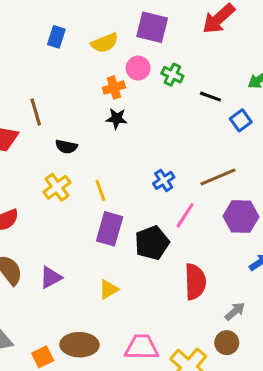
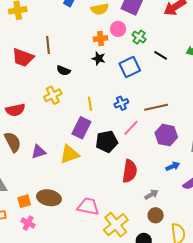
blue square: (241, 120) -> (130, 67), moved, size x1.5
yellow line: (100, 190) -> (90, 104), moved
yellow triangle: (109, 289) -> (69, 154), moved, size x1.5
brown circle: (227, 343) -> (156, 215), moved

